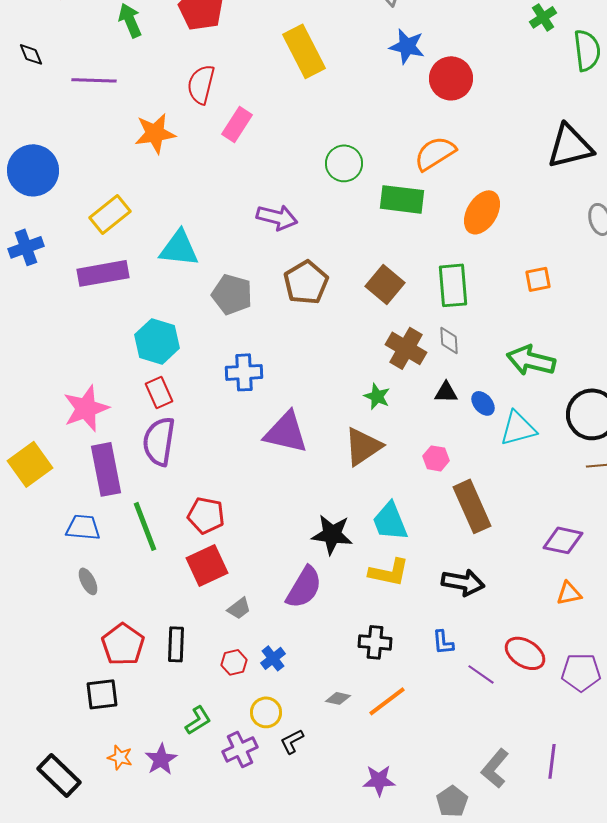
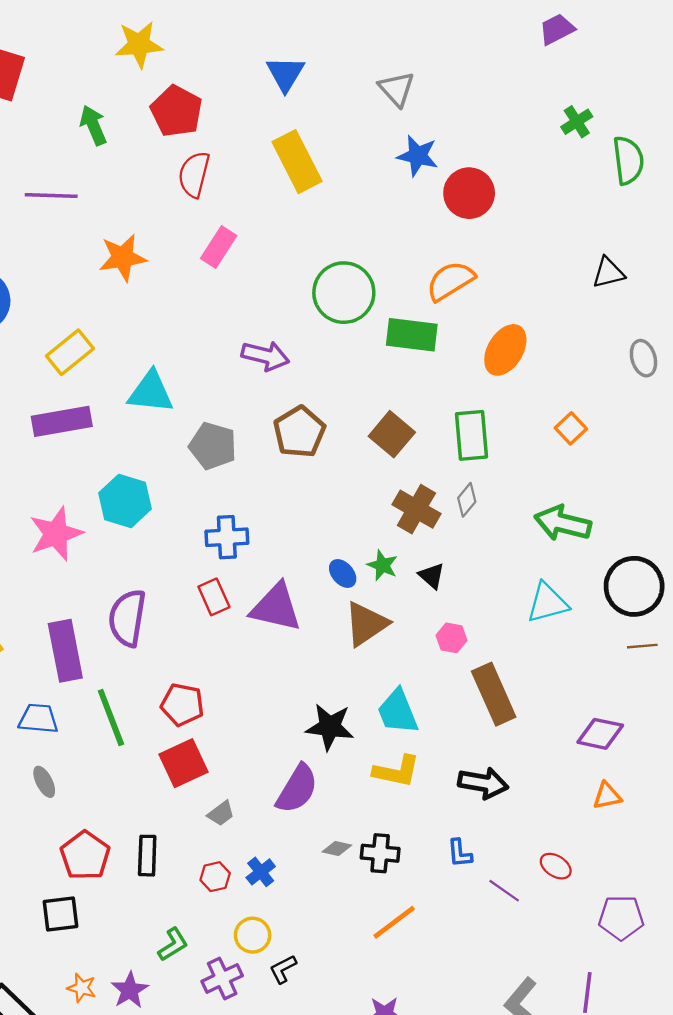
red semicircle: (201, 84) -> (194, 174), moved
black triangle: (570, 146) -> (608, 273), size x0.6
green circle: (344, 163) -> (344, 293), size x1.4
orange square: (538, 279) -> (571, 428), turned -32
gray diamond: (449, 340) -> (467, 500), turned 44
red rectangle: (159, 392) -> (214, 597), moved
black triangle: (446, 392) -> (432, 576), moved, turned 40
blue ellipse: (483, 403) -> (343, 573), moved
pink star: (86, 408) -> (56, 534), moved
red ellipse: (525, 653) -> (556, 866), size x0.7
purple pentagon: (581, 672) -> (621, 918), moved
gray diamond: (338, 698) -> (337, 849), moved

